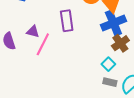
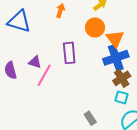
cyan square: (108, 64) -> (121, 97), moved, turned -32
gray rectangle: (110, 82) -> (90, 118), moved, turned 40

